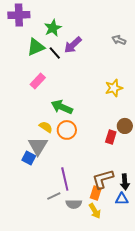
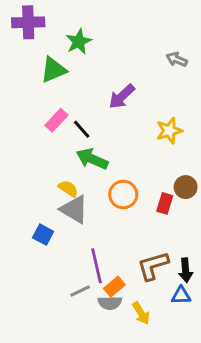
purple arrow: (73, 45) -> (122, 97), moved
black line: (55, 53) -> (82, 129), moved
orange circle: (67, 130) -> (123, 194), moved
gray triangle: (38, 146) -> (74, 209), moved, turned -30
orange rectangle: (96, 193) -> (114, 287), moved, turned 32

